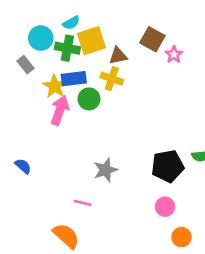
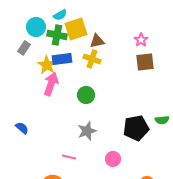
brown square: (152, 39) -> (145, 62), moved, turned -36
gray rectangle: (26, 65) -> (24, 48), turned 72
green circle: (89, 99) -> (86, 95), moved
pink circle: (165, 207) -> (113, 159), moved

